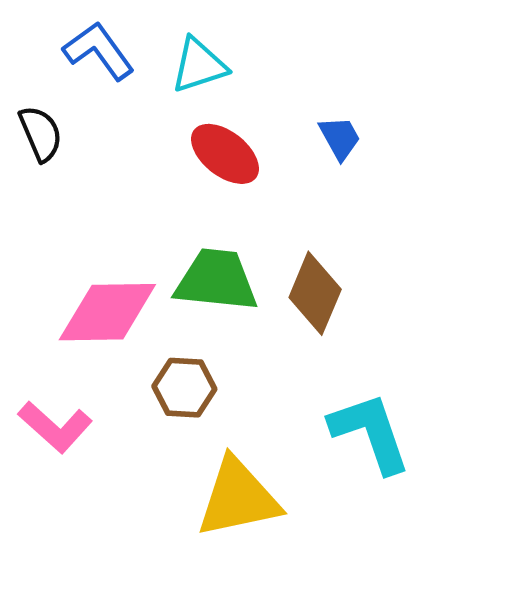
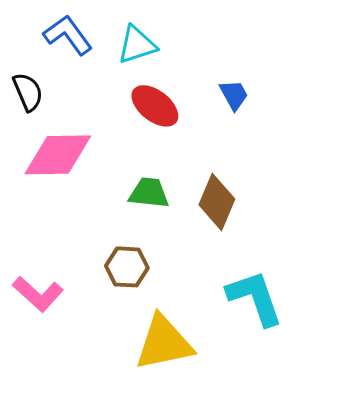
green trapezoid: (216, 280) -> (149, 193), size x0.7
pink diamond: (107, 312) -> (58, 155), moved

